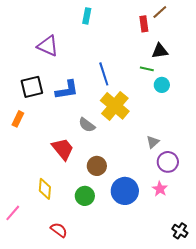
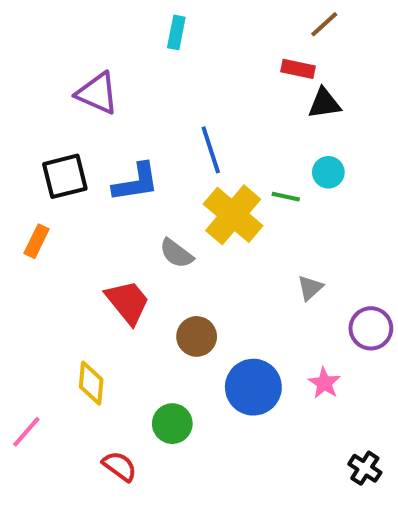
red rectangle: (144, 24) -> (298, 69), moved, turned -70
green line: (147, 69) -> (286, 197), moved
purple circle: (168, 162) -> (371, 328), moved
green circle: (85, 196) -> (172, 424), moved

